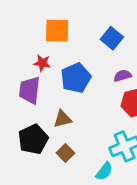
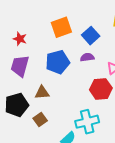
orange square: (57, 31) -> (61, 27), moved, turned -30
red star: (42, 63) -> (20, 39), moved
purple semicircle: (122, 76) -> (87, 57), moved

